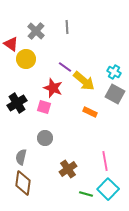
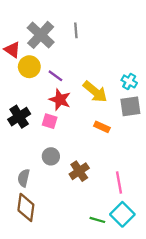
gray cross: (36, 31) -> (41, 35), size x1.4
purple line: (65, 67) -> (55, 76), moved
gray square: (115, 94) -> (130, 106), turned -36
brown cross: (68, 169) -> (79, 171), moved

